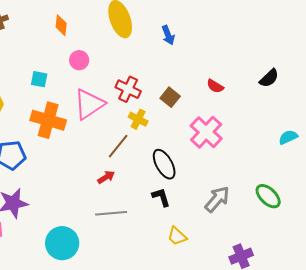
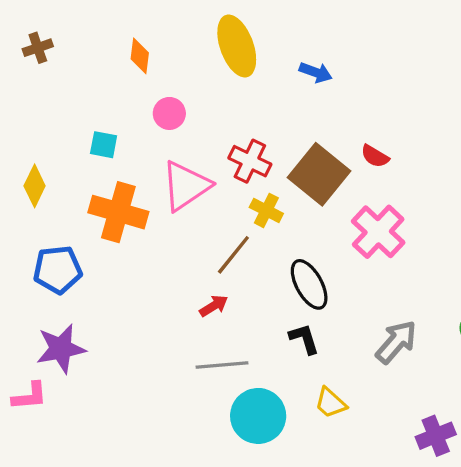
blue arrow: (168, 35) -> (316, 72), turned -48
red semicircle: (215, 86) -> (375, 156), moved
brown square: (170, 97) -> (319, 174), size x1.8
cyan circle: (62, 243) -> (258, 416), moved

